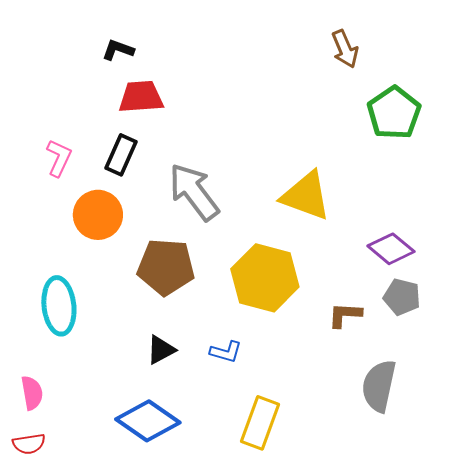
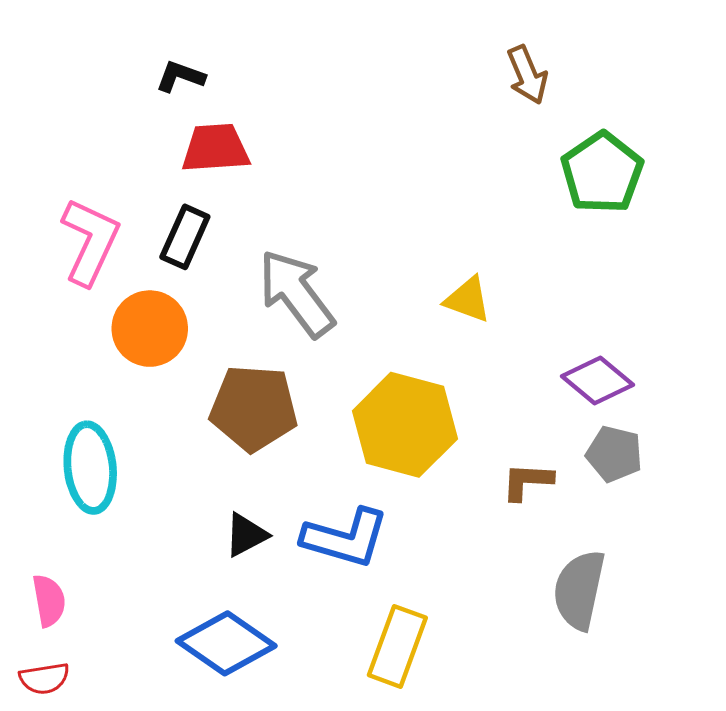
pink L-shape: (59, 158) -> (90, 241), size x1.5
yellow triangle: (306, 196) -> (468, 300), size x0.6
blue L-shape: (226, 352) -> (345, 538), size x1.8

